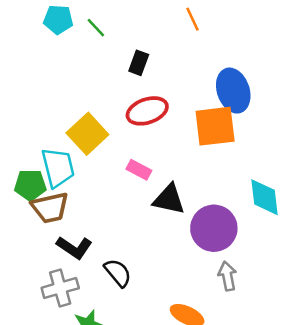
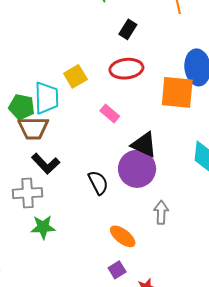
yellow square: (87, 134) -> (75, 76), size x0.7
black triangle: (169, 199) -> (144, 145), moved
purple circle: (214, 228) -> (137, 169), moved
black semicircle: (118, 273) -> (98, 183), moved

